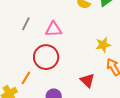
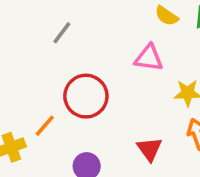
pink triangle: (54, 29) -> (149, 58), moved

